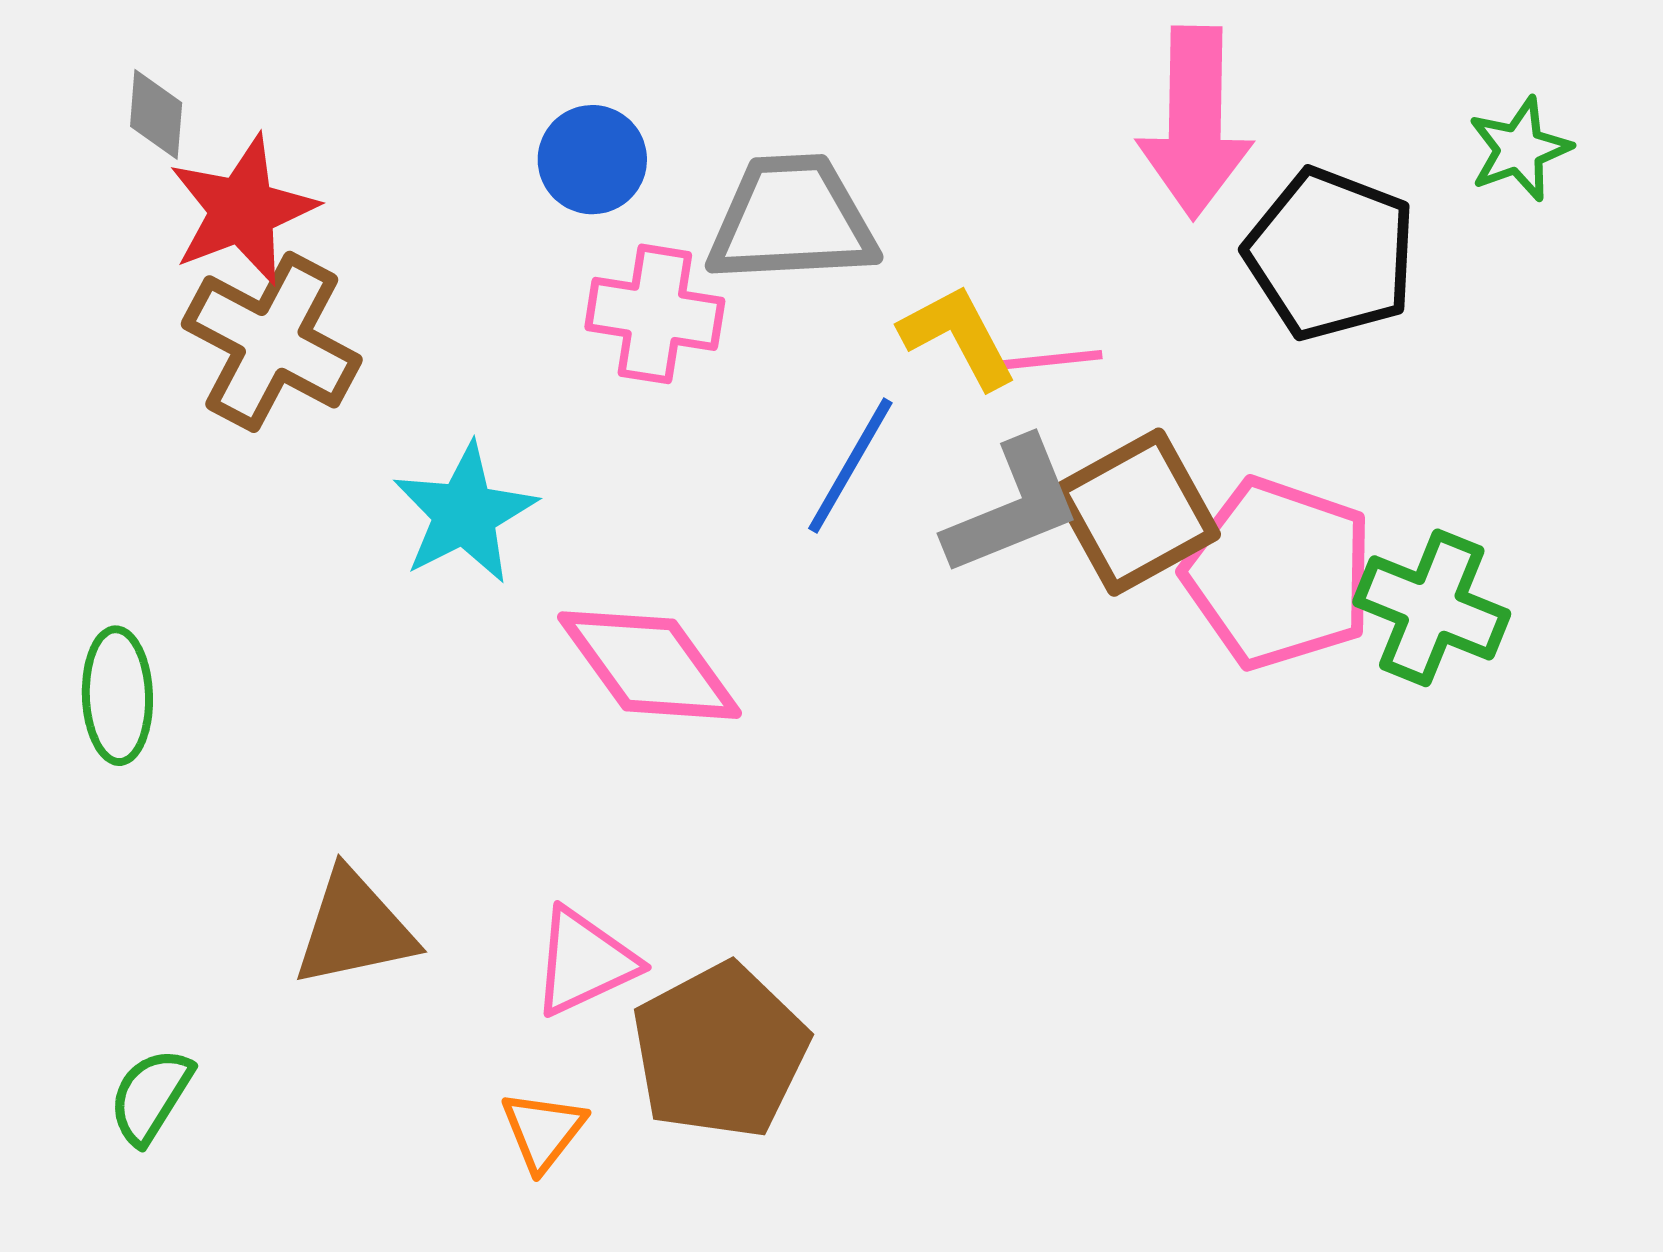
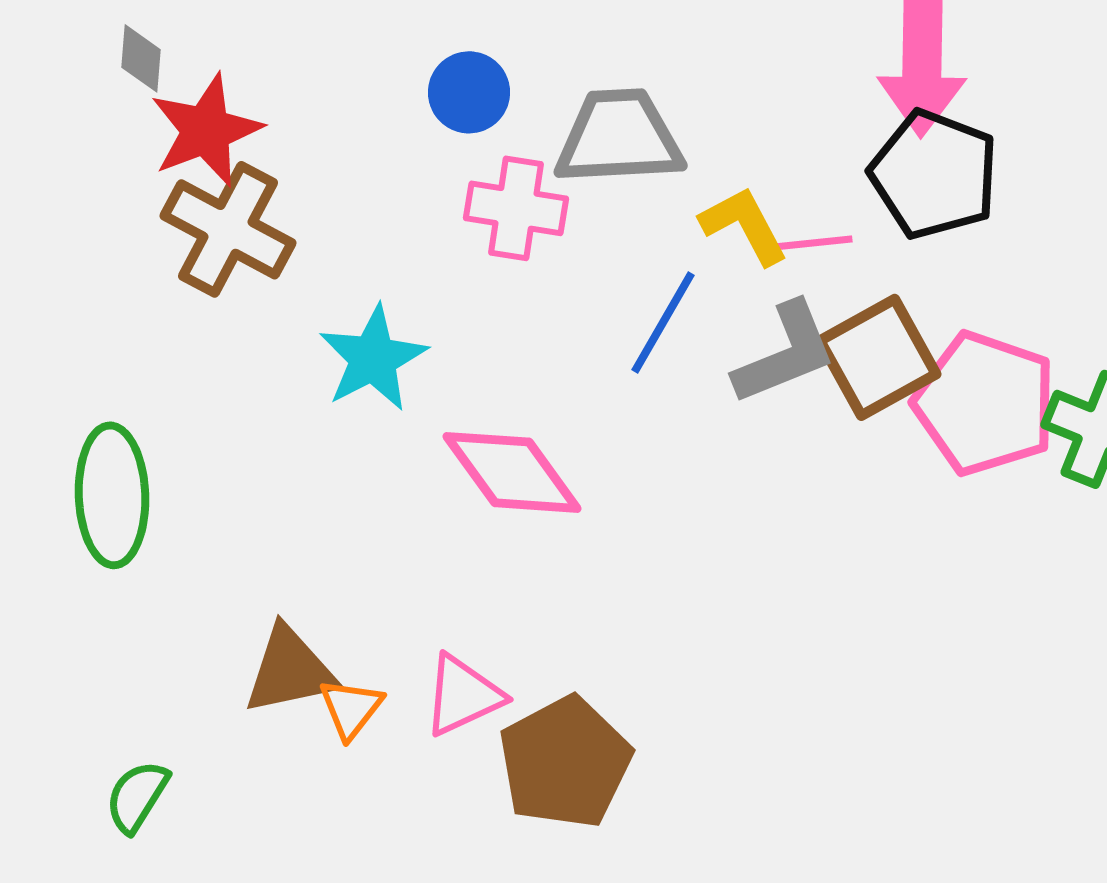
black pentagon: (1331, 254) -> (934, 174), moved
green ellipse: (117, 696) -> (112, 495), size x1.4
orange triangle: (543, 1131) -> (351, 708), moved

